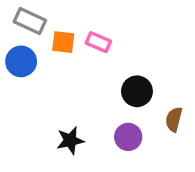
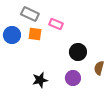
gray rectangle: (30, 21) -> (30, 14), moved
orange square: (63, 42) -> (35, 34), moved

